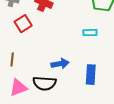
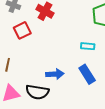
blue rectangle: (91, 75) -> (87, 74), moved, turned -42

